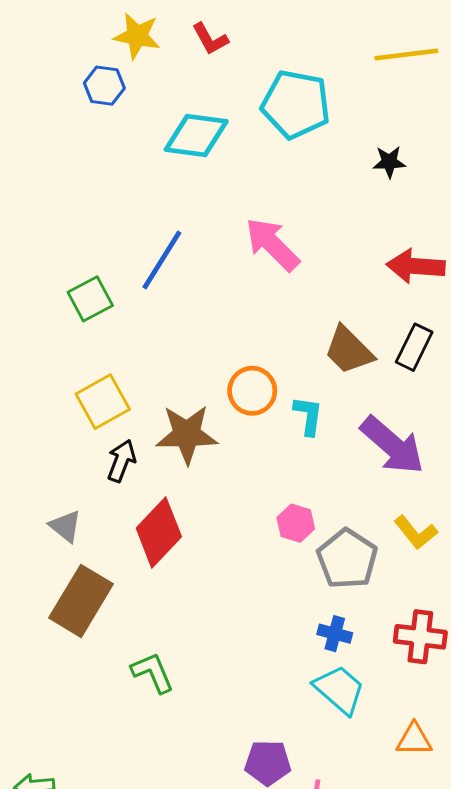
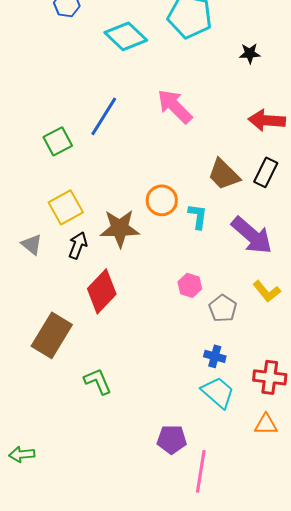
cyan diamond: (196, 135) -> (126, 36), turned 36
gray triangle: (65, 526) -> (32, 244), moved
gray pentagon: (347, 559) -> (223, 308), size x0.7
red cross: (420, 637) -> (270, 377), moved

